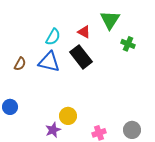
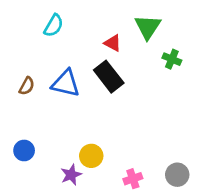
cyan semicircle: (53, 37) -> (54, 26), moved
blue circle: (10, 107) -> (24, 150), moved

